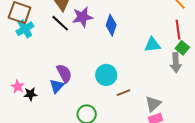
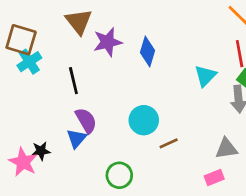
black line: (60, 23) -> (73, 81), moved, turned 36
cyan triangle: (152, 45) -> (205, 76), turned -36
pink star: (18, 87) -> (23, 162), moved, size x1.5
gray triangle: (153, 104) -> (226, 149), moved, turned 36

